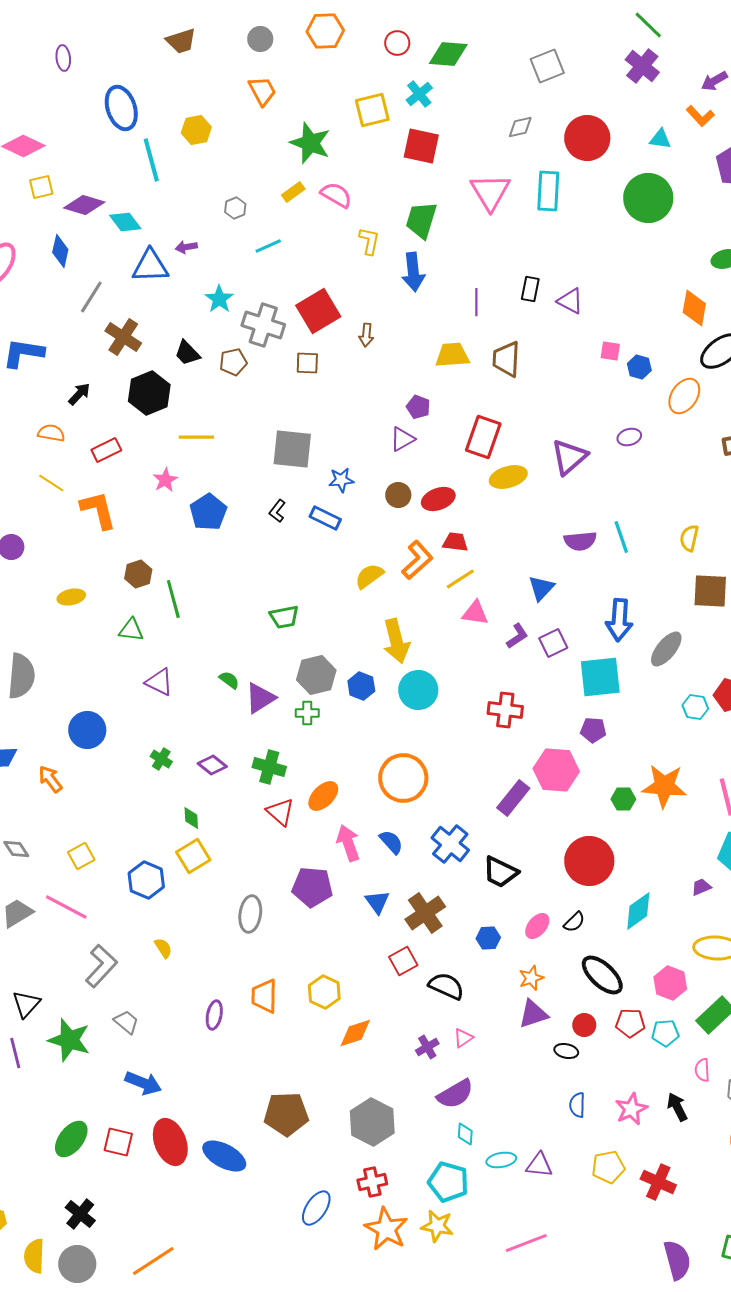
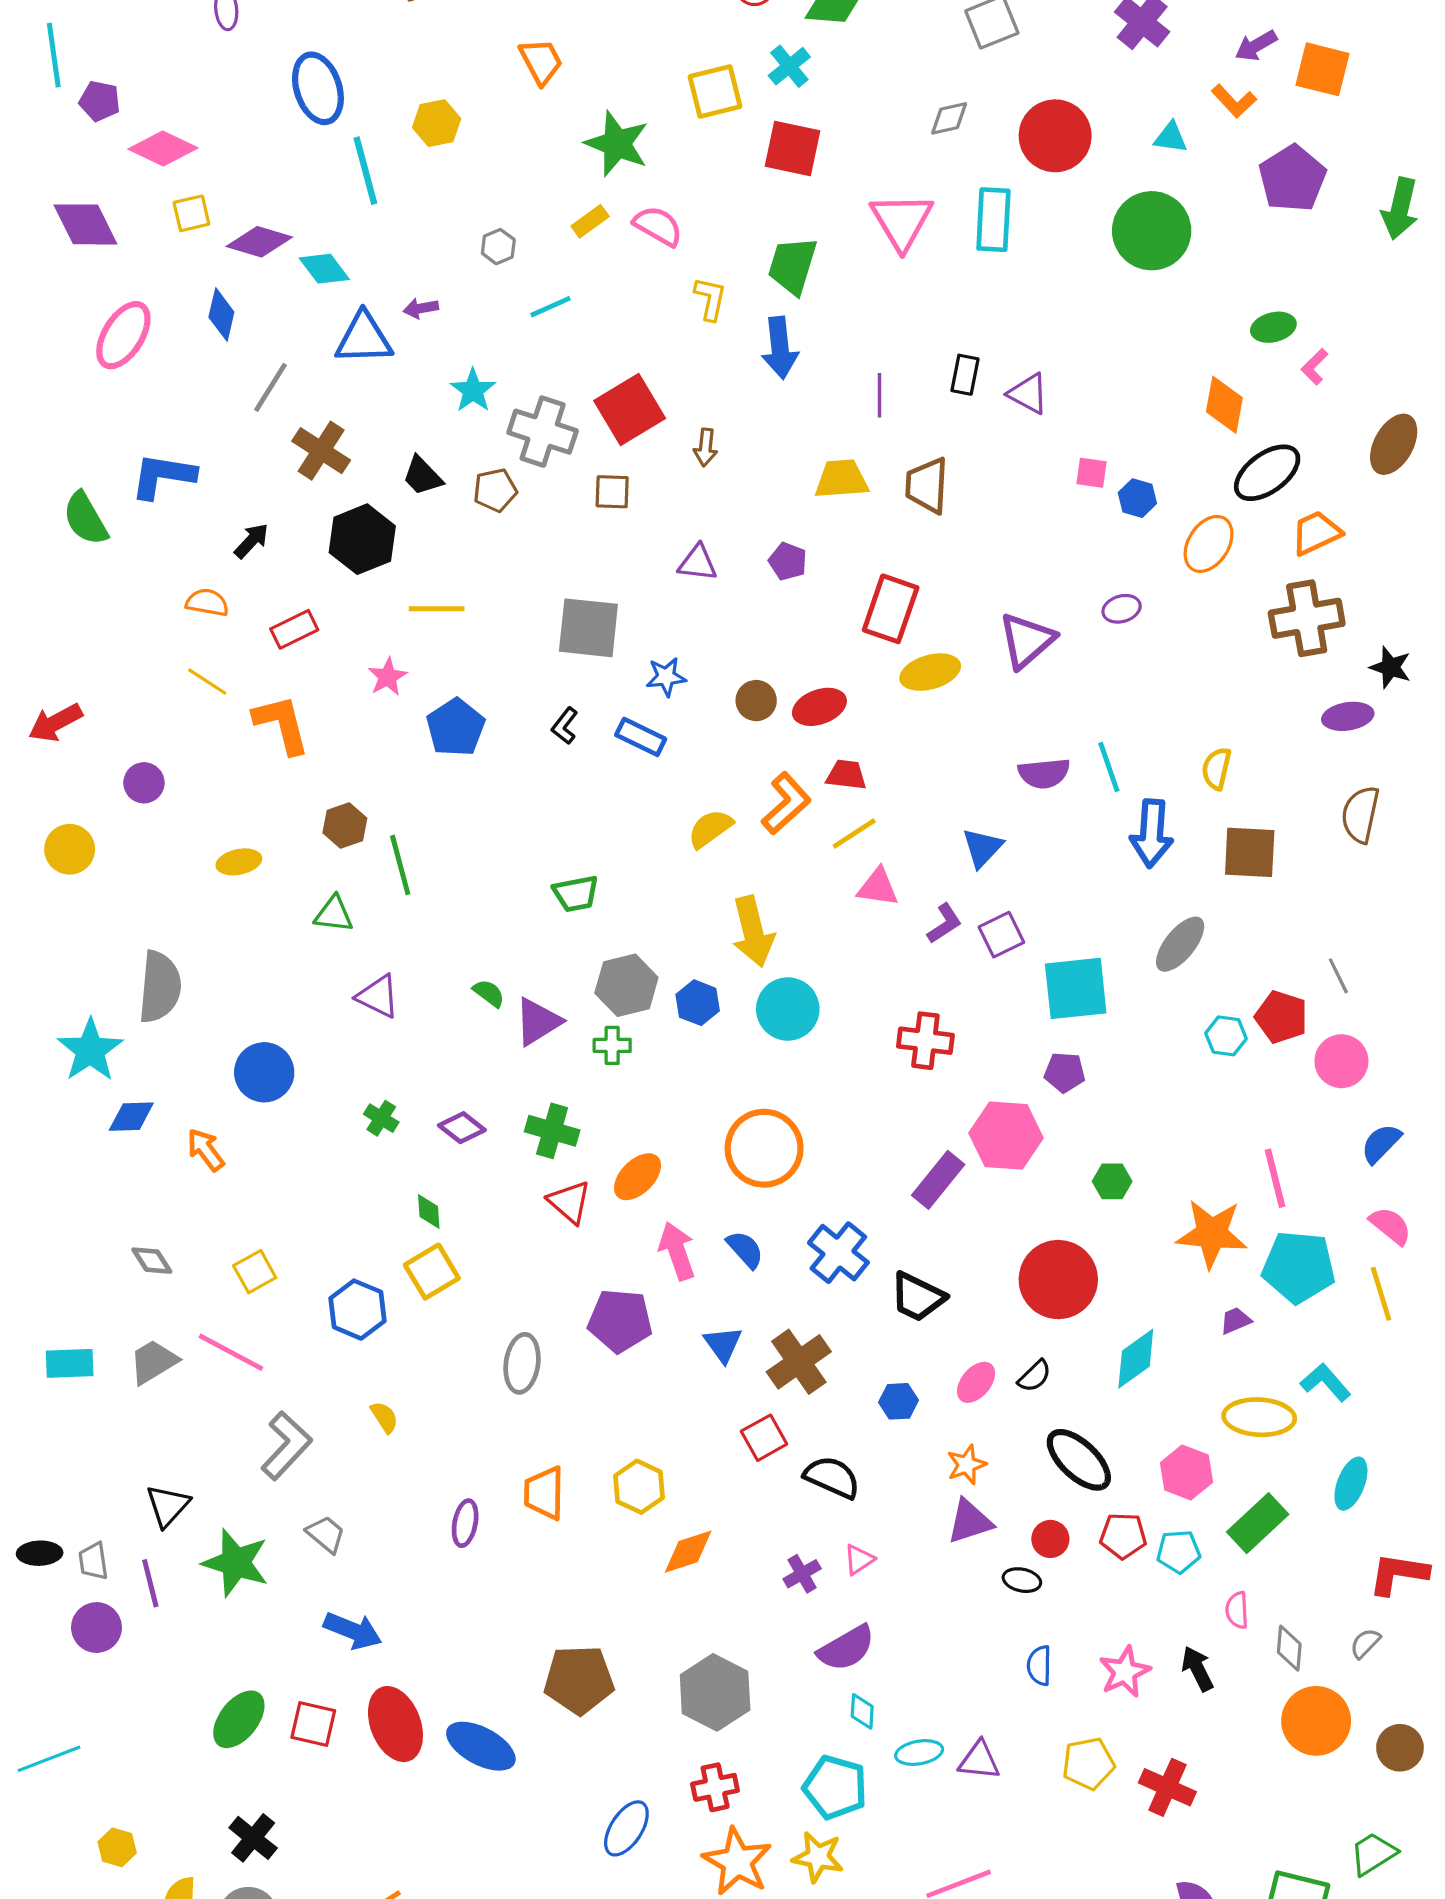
purple triangle: (402, 439) -> (698, 563), moved, turned 36
blue arrow: (619, 620) -> (1152, 833), moved
orange star: (664, 786) -> (1212, 1234), moved

